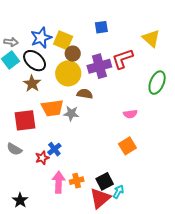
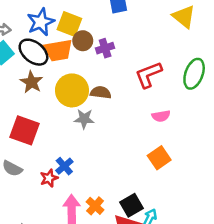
red L-shape: (123, 59) -> (149, 75), moved
purple cross: (99, 66) -> (105, 48), moved, size x0.6
yellow circle: (68, 73) -> (72, 90), moved
orange trapezoid: (52, 108) -> (58, 50), moved
red square: (25, 120) -> (25, 130), turned 30
orange cross: (77, 181) -> (95, 206), turned -32

